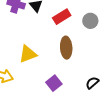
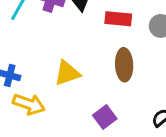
red rectangle: (62, 17) -> (118, 19), turned 36

